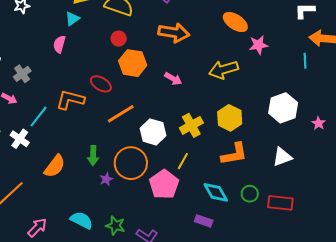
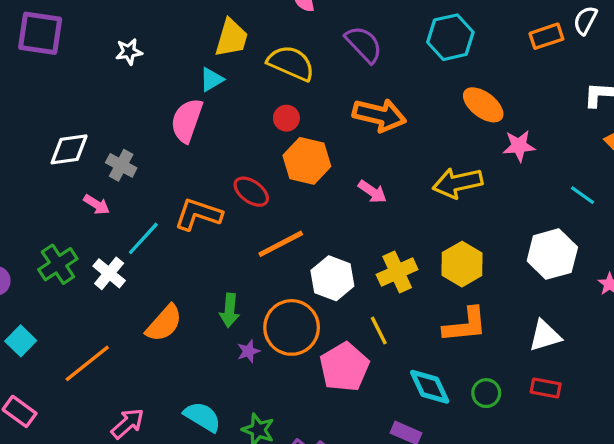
pink semicircle: (59, 44) -> (187, 120), size x1.5
cyan line: (305, 61) -> (582, 195), moved, turned -56
gray cross: (22, 74) -> (121, 165), turned -30
yellow line: (183, 161) -> (379, 331), turned -60
red rectangle: (280, 203) -> (546, 388), moved, size x0.7

